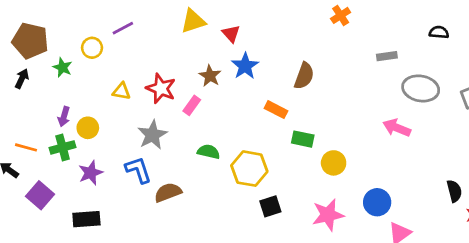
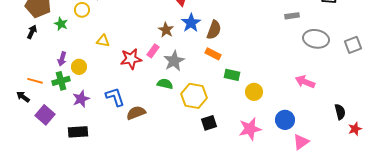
brown semicircle: (304, 76) -> (214, 30), moved
red star: (161, 88) -> (131, 59), moved, turned -30
pink arrow: (397, 128) -> (305, 82), moved
gray star: (152, 135) -> (174, 61), moved

